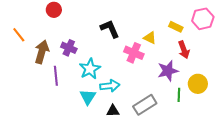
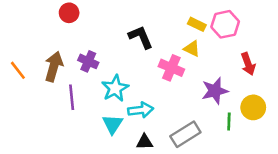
pink hexagon: (203, 19) -> (225, 24), moved
yellow rectangle: (176, 27) -> (197, 24), moved
orange line: (19, 35) -> (18, 70), moved
red arrow: (184, 50) -> (248, 64), moved

